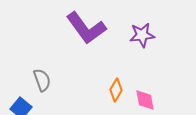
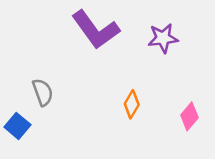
pink diamond: (145, 100) -> (189, 116), moved, turned 50

